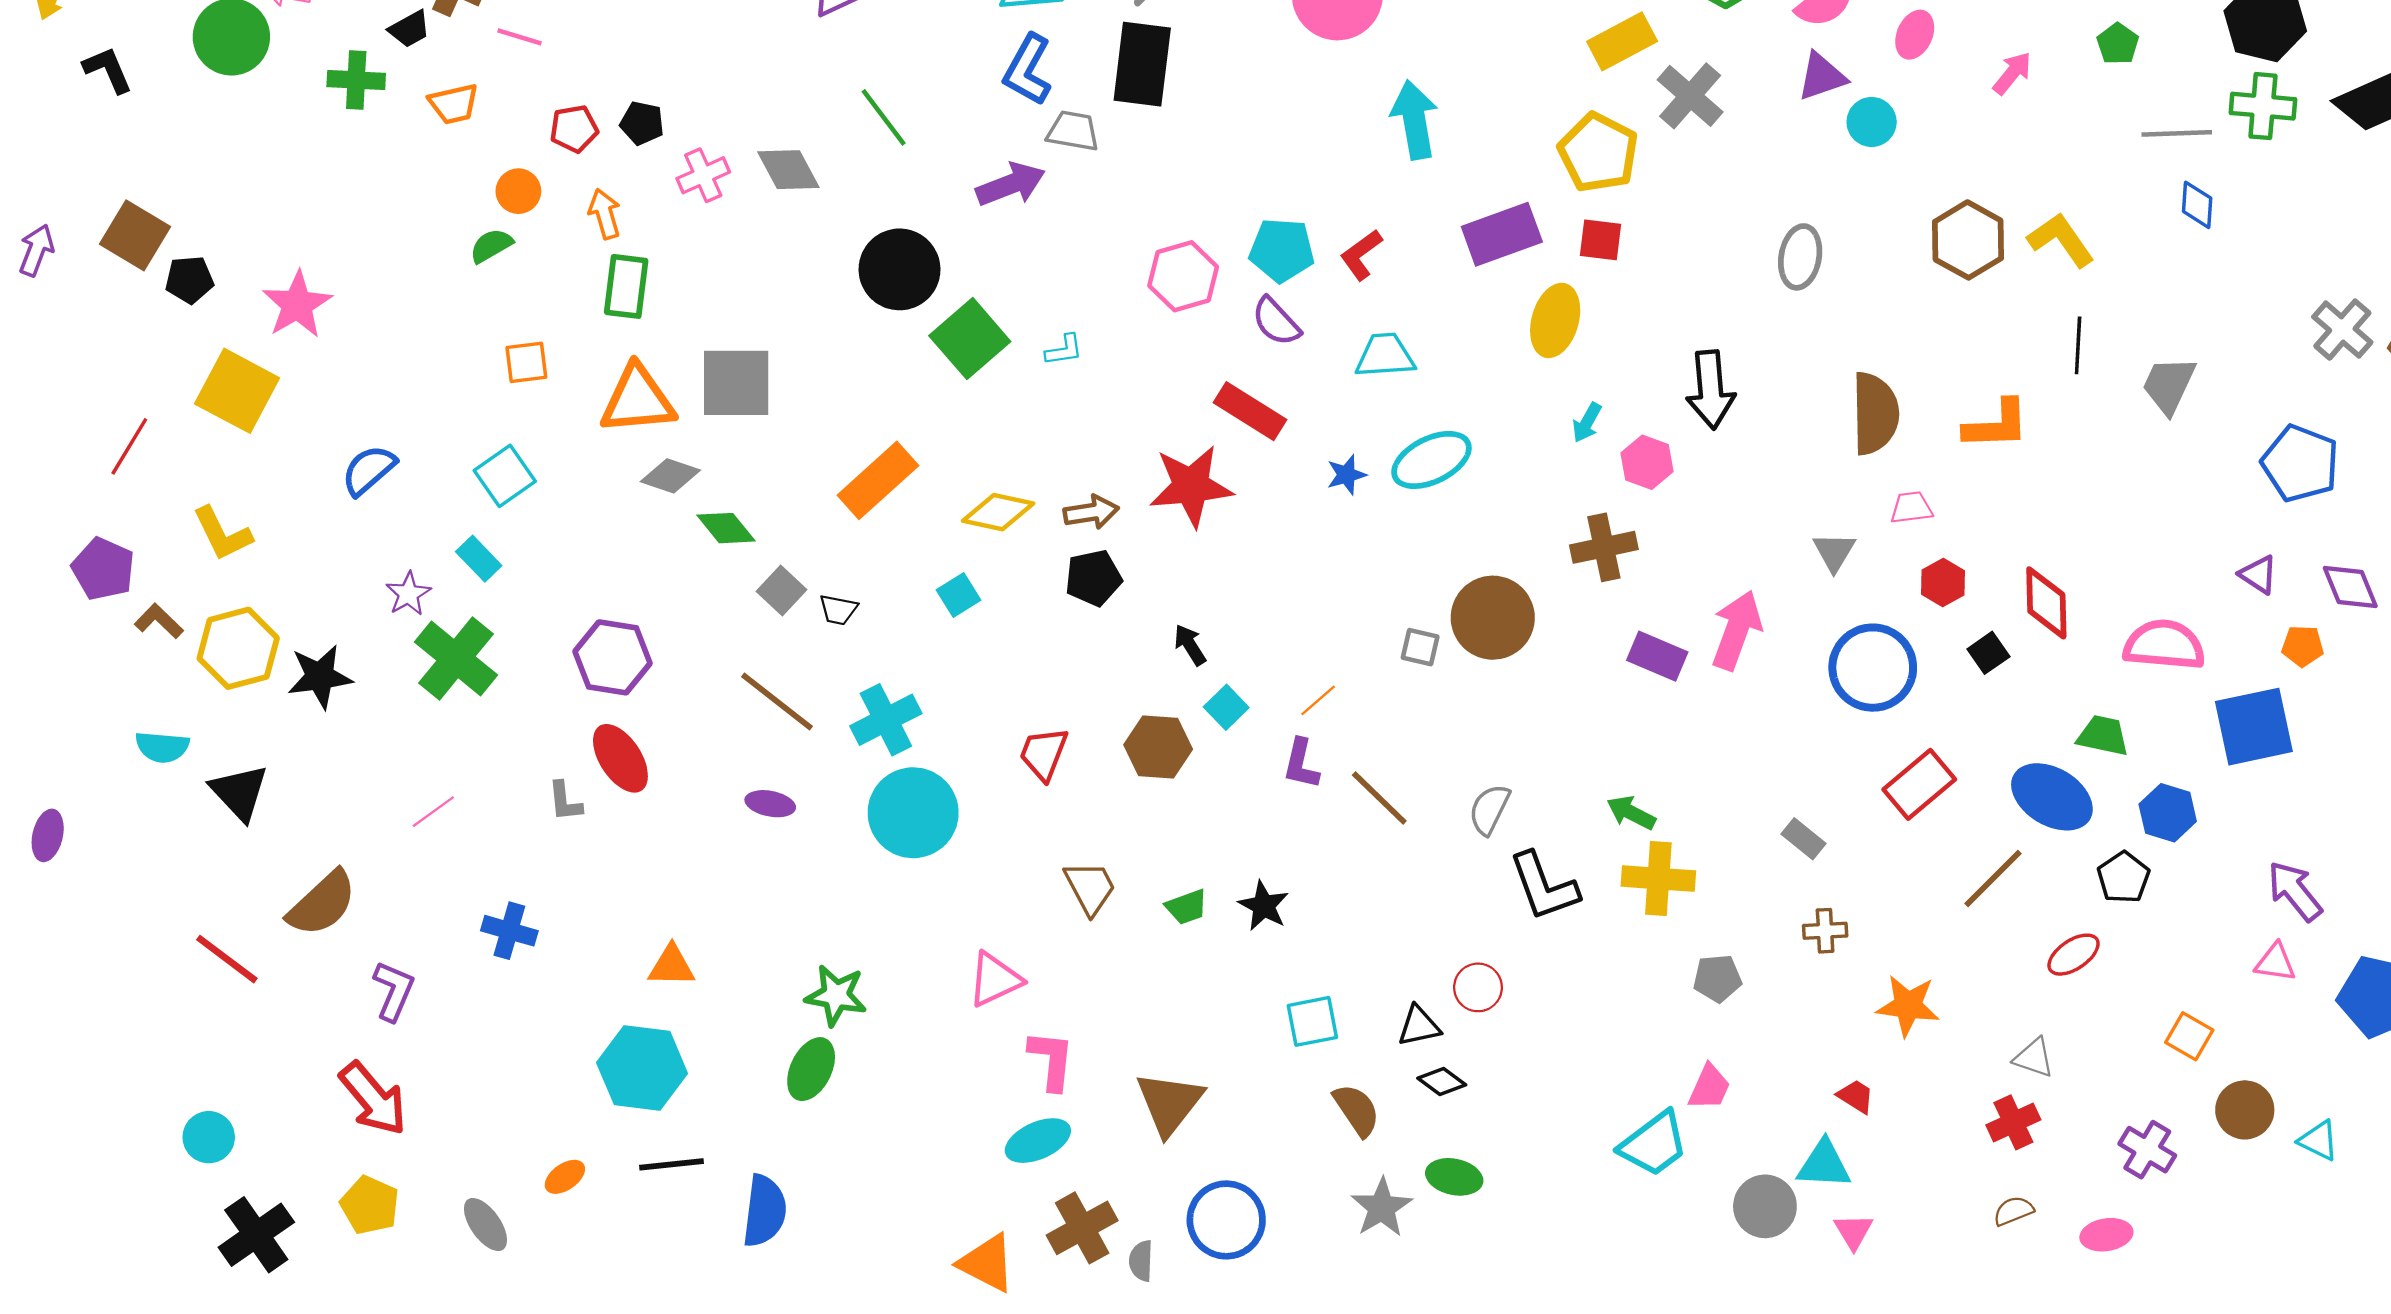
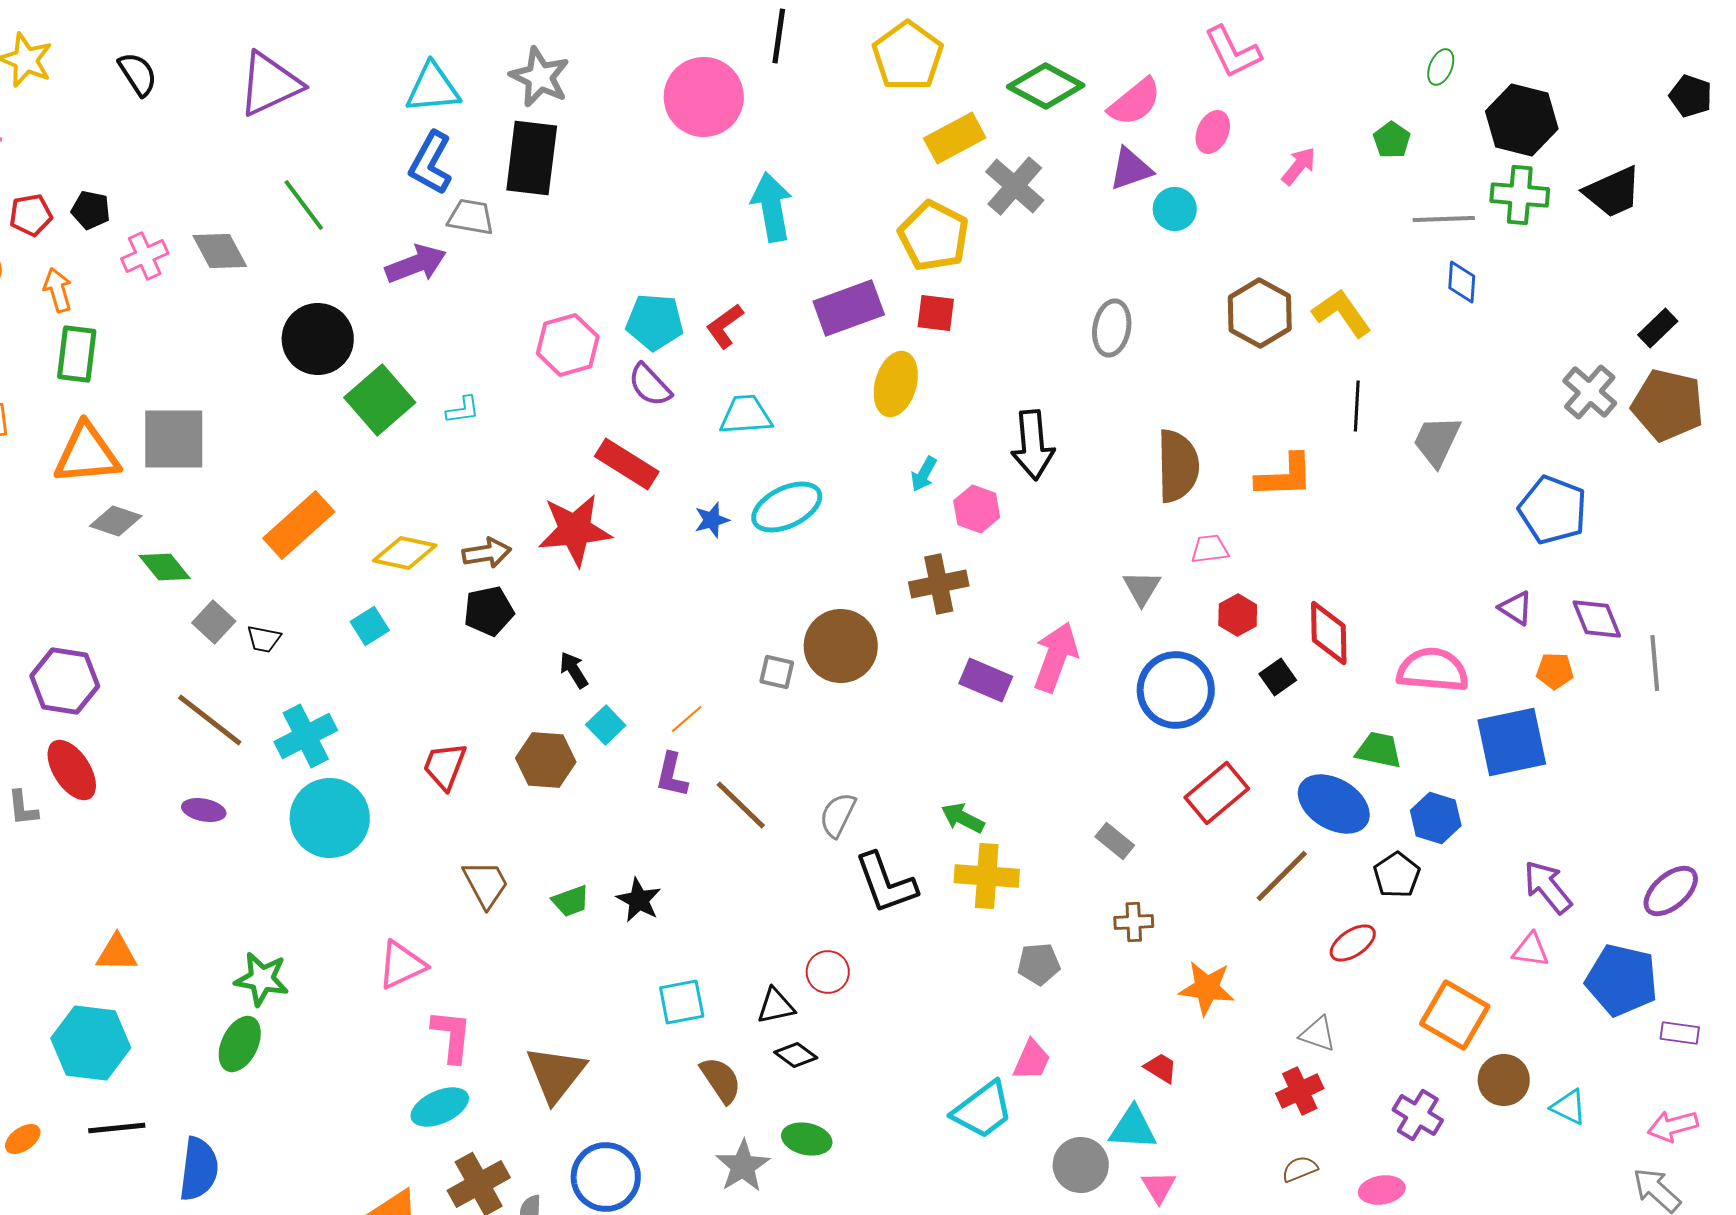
orange square: (2189, 1036) -> (1455, 1015), size x1.6

